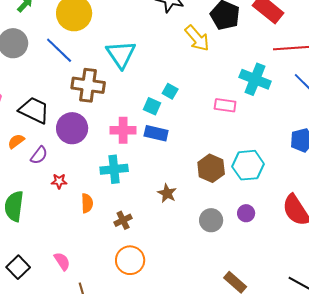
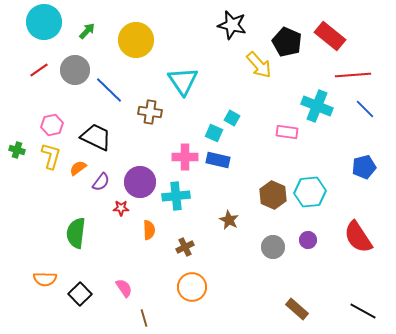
blue line: (59, 50) -> (109, 90), moved
brown cross: (88, 85) -> (150, 112), size x0.7
purple circle: (72, 128) -> (140, 182), moved

